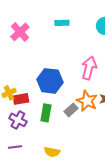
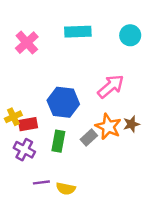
cyan rectangle: (62, 23) -> (78, 32), size x1.5
pink arrow: (89, 68) -> (111, 86), turned 35
purple line: (15, 147) -> (41, 182), moved

